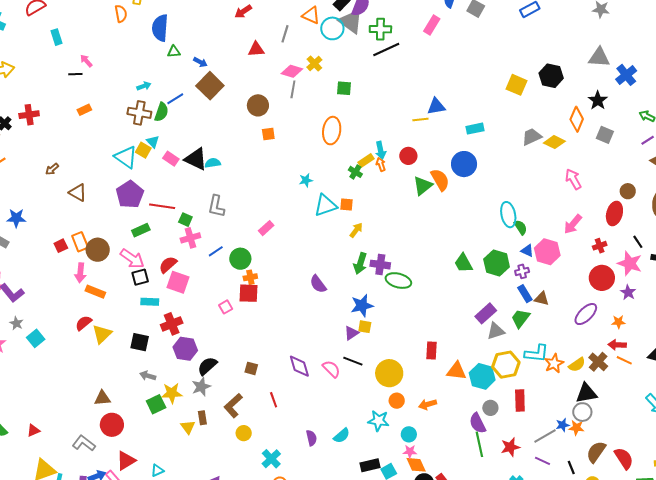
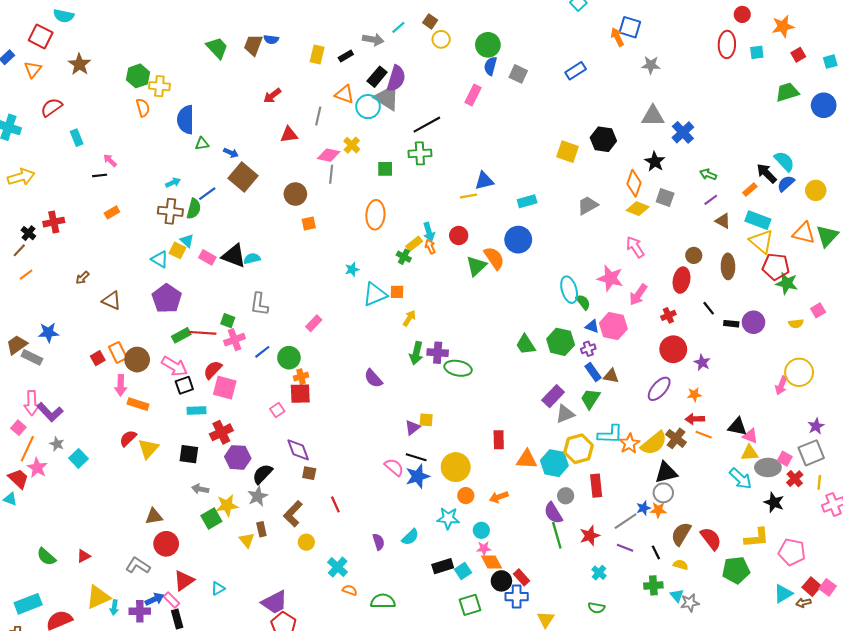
green cross: (380, 29) -> (420, 153), moved
yellow diamond: (554, 142) -> (638, 209), moved
cyan triangle: (126, 157) -> (160, 259), size x0.7
red line: (162, 206) -> (202, 333), moved
pink star: (630, 263) -> (610, 278), moved
blue star: (362, 306) -> (418, 476), moved
yellow semicircle: (577, 365) -> (654, 443), size x1.5
purple diamond: (299, 366) -> (298, 450), moved

